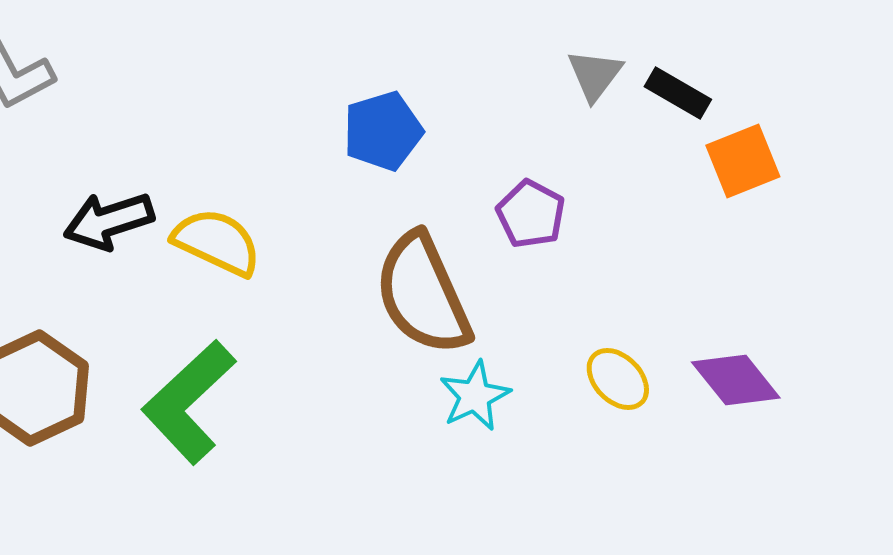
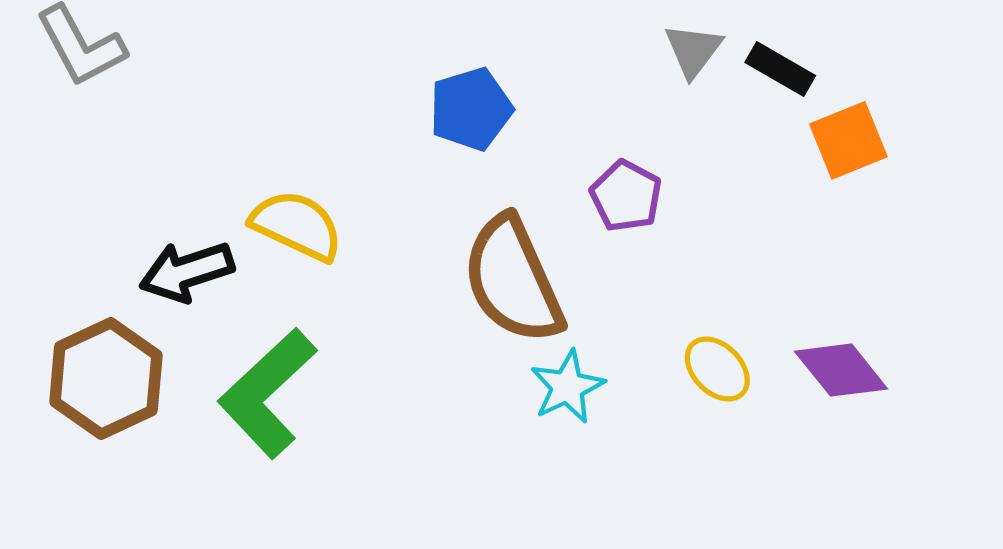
black arrow: (109, 221) -> (187, 272), moved

